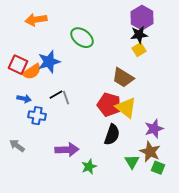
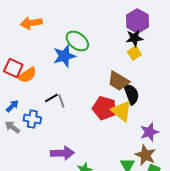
blue star: (49, 62) -> (64, 56), moved
blue arrow: (24, 99) -> (12, 106), moved, turned -56
black semicircle: (112, 135) -> (131, 94), moved, turned -40
gray arrow: (17, 146) -> (12, 127), moved

